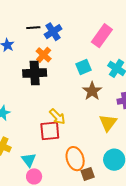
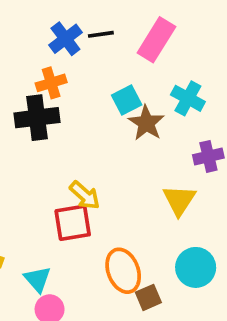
black line: (33, 28) -> (101, 34), moved
orange cross: (44, 55) -> (51, 83), turned 35
brown star: (92, 91) -> (146, 123), moved

